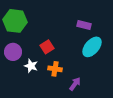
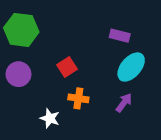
white star: (31, 66) -> (50, 118), moved
purple arrow: (75, 84) -> (124, 103), moved

